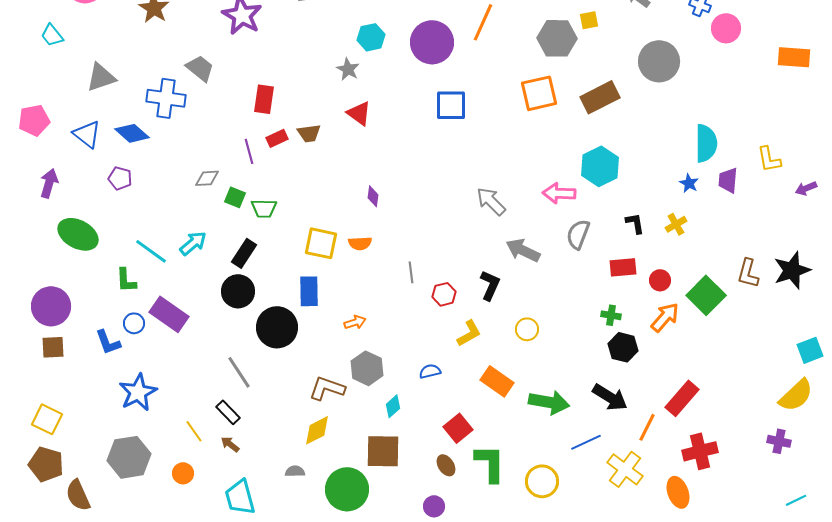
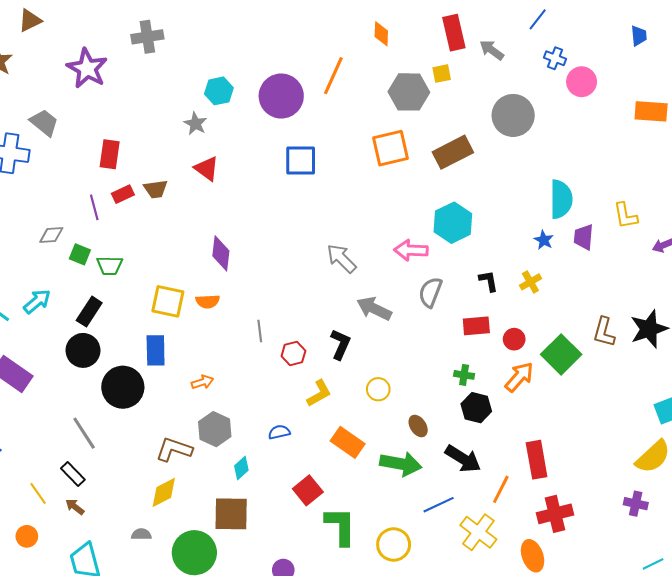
purple diamond: (373, 196) -> (221, 253), size x1.6
red rectangle: (682, 398) -> (537, 460), turned -51
brown ellipse: (446, 465) -> (418, 426), moved

